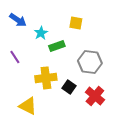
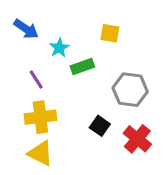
purple line: (15, 57) -> (36, 80), moved
yellow cross: (46, 78) -> (40, 117), moved

